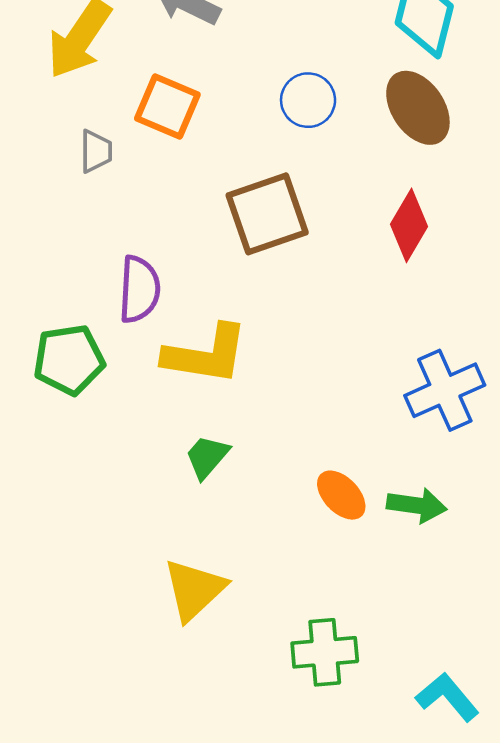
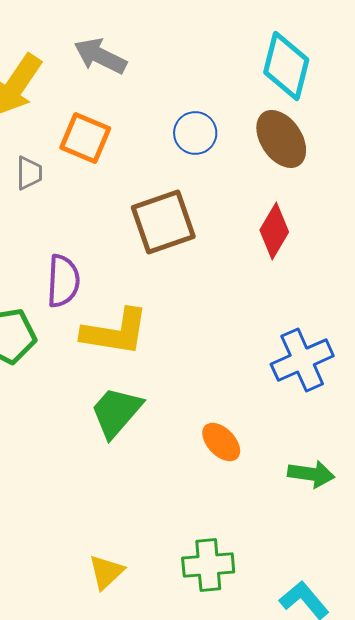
green trapezoid: (207, 457) -> (116, 412), size x1.5
green arrow: (417, 505) -> (311, 474), moved
yellow triangle: (194, 590) -> (106, 572), moved, size x0.7

